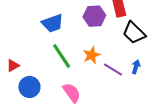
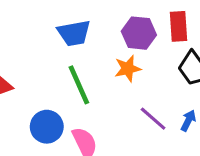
orange star: (92, 55) -> (128, 69), moved
blue circle: (29, 87) -> (47, 127), moved

